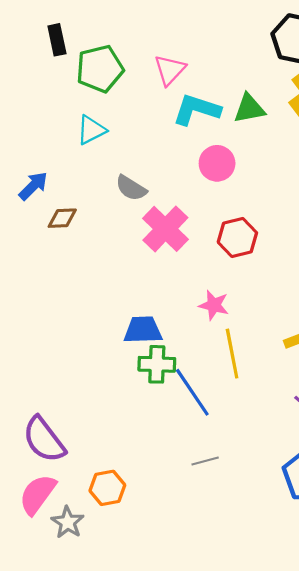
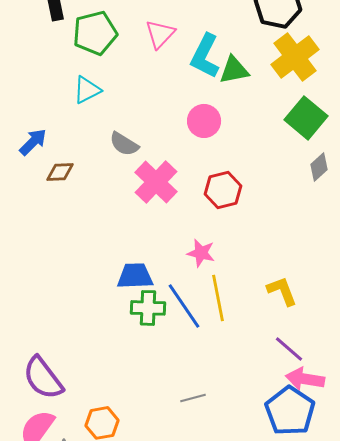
cyan L-shape: (197, 110) -> (205, 56), moved, turned -81
blue line: (192, 392) -> (184, 306), moved

